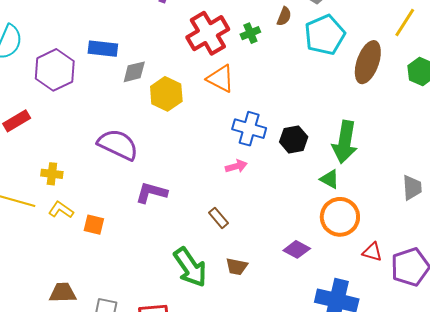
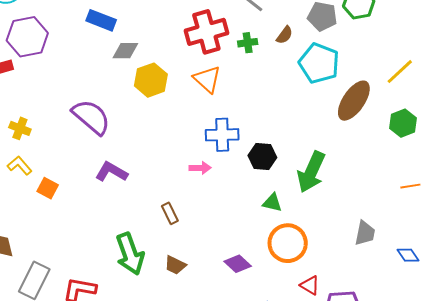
cyan pentagon: (325, 35) -> (319, 63), turned 30
purple hexagon: (55, 70) -> (27, 37), moved
blue cross: (249, 129) -> (222, 135), turned -32
green triangle: (330, 179) -> (272, 203), moved, turned -30

